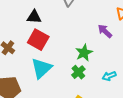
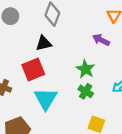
black triangle: (34, 17) -> (44, 43), moved
red square: (38, 40) -> (33, 69), turned -35

